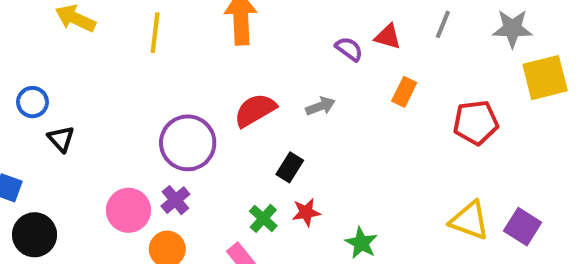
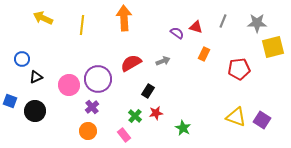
black triangle: (61, 139) -> (36, 77), turned 48
pink circle: (128, 210) -> (69, 85), moved
black circle: (35, 235) -> (35, 111), moved

